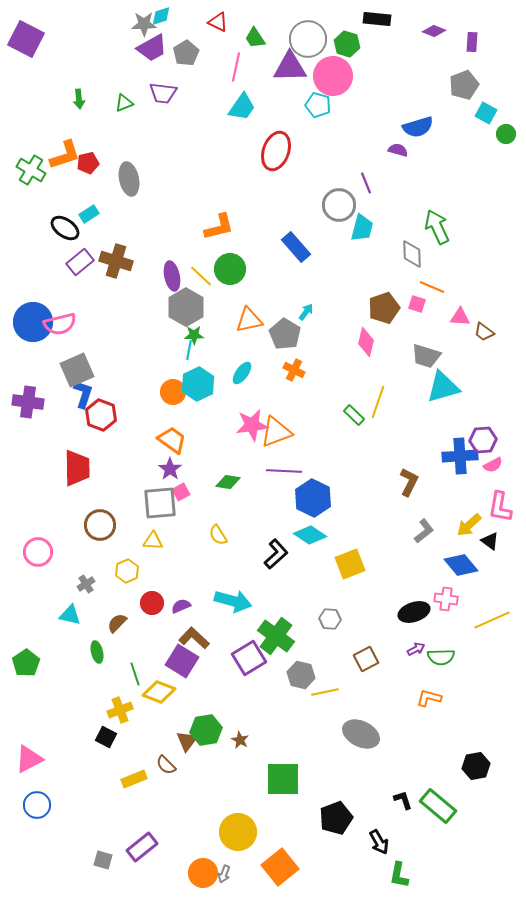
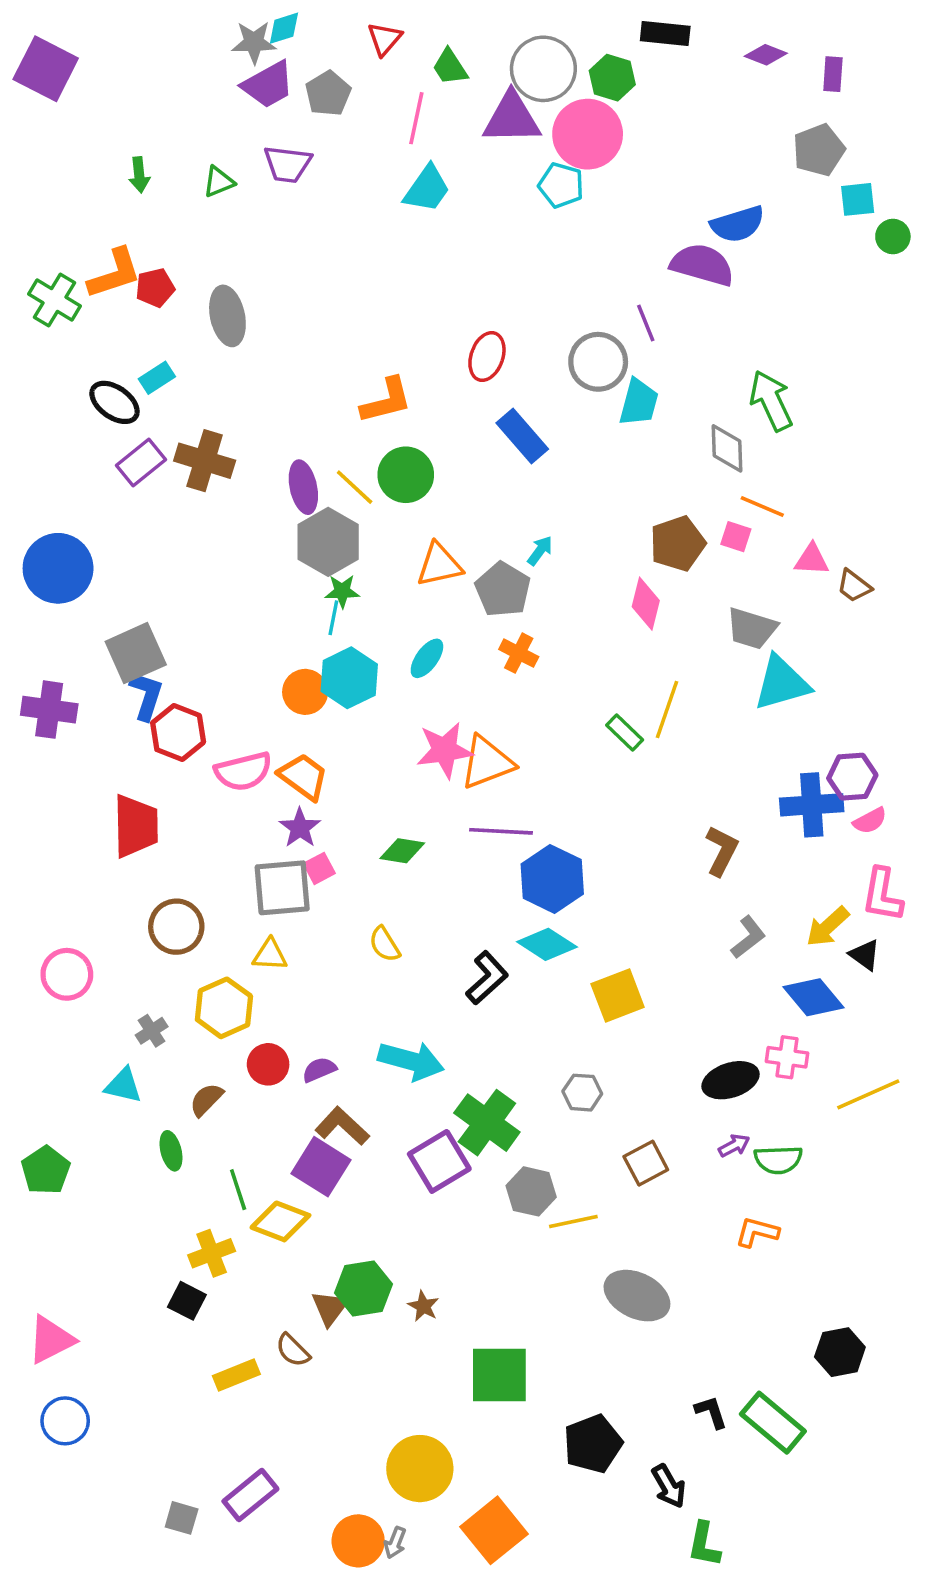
red triangle: (218, 22) -> (385, 39), turned 45
cyan square: (486, 113) -> (858, 199), turned -35
purple semicircle: (398, 150) -> (702, 265), size x1.8
red ellipse: (276, 151) -> (487, 357), moved, size x0.7
pink semicircle: (60, 324) -> (243, 771), moved
yellow hexagon: (127, 571) -> (224, 1008), size x1.4

